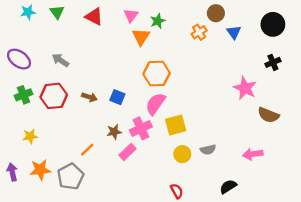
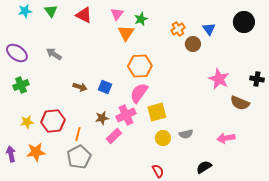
brown circle: (216, 13) -> (193, 44), moved
black cross: (273, 62) -> (257, 79), moved, turned 32
red hexagon: (54, 96) -> (53, 121), moved
orange line: (87, 150) -> (78, 134), turned -32
gray pentagon: (70, 176) -> (79, 157), moved

